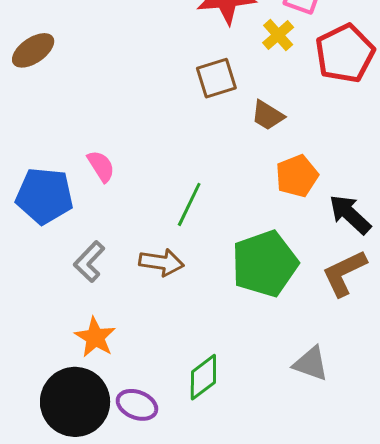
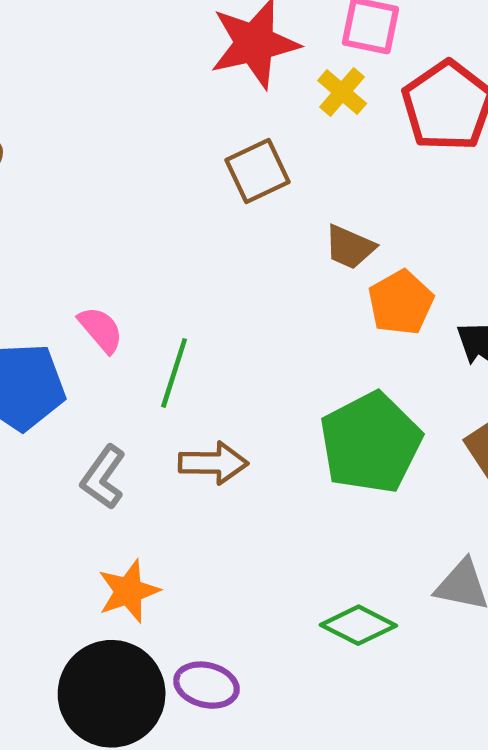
brown trapezoid: (268, 115) -> (350, 247), moved
green line: (189, 204) -> (174, 373), moved
orange star: (95, 337) -> (129, 591), turned 30
green diamond: (203, 377) -> (358, 625), moved, turned 72

